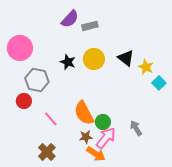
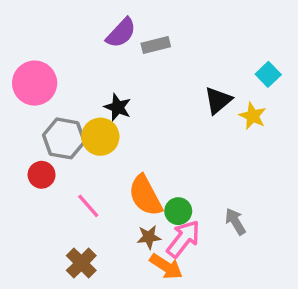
black triangle: (126, 58) -> (218, 100), turned 42
yellow circle: (94, 59) -> (100, 137), moved
cyan square: (159, 83) -> (268, 74), moved

